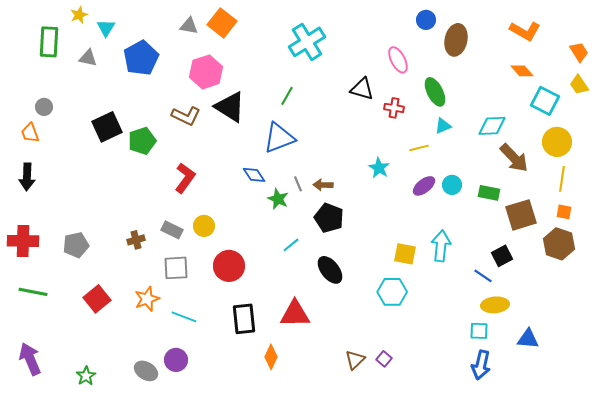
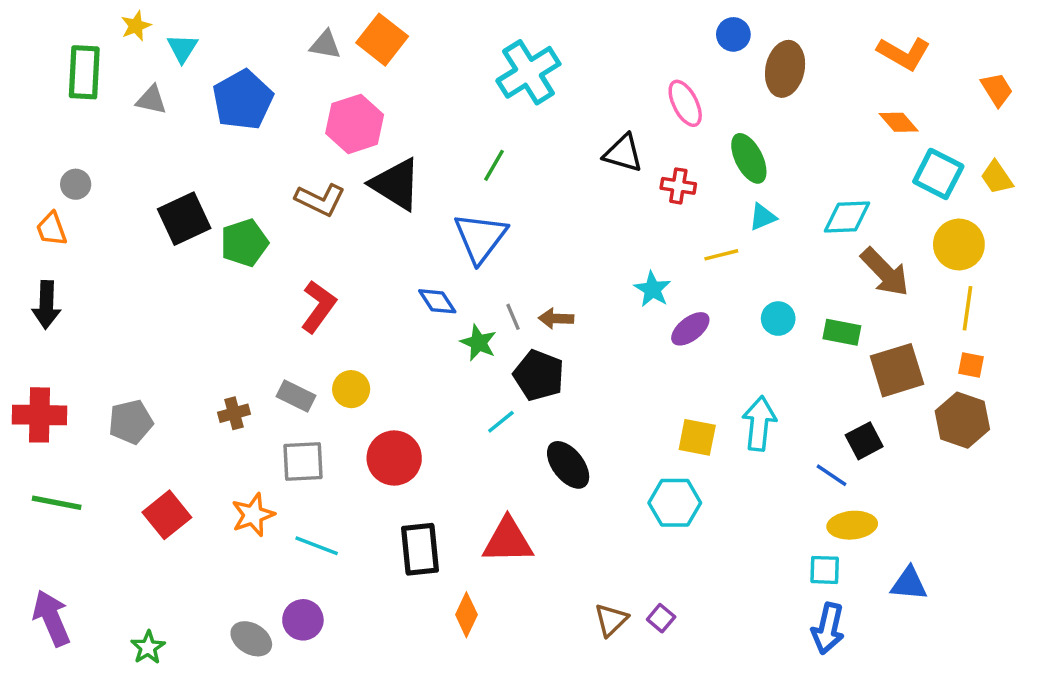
yellow trapezoid: (579, 85) -> (997, 177), moved
blue triangle: (279, 138) -> (480, 238), turned -32
purple ellipse: (424, 186) -> (690, 329), moved
black pentagon: (329, 218) -> (539, 375), moved

